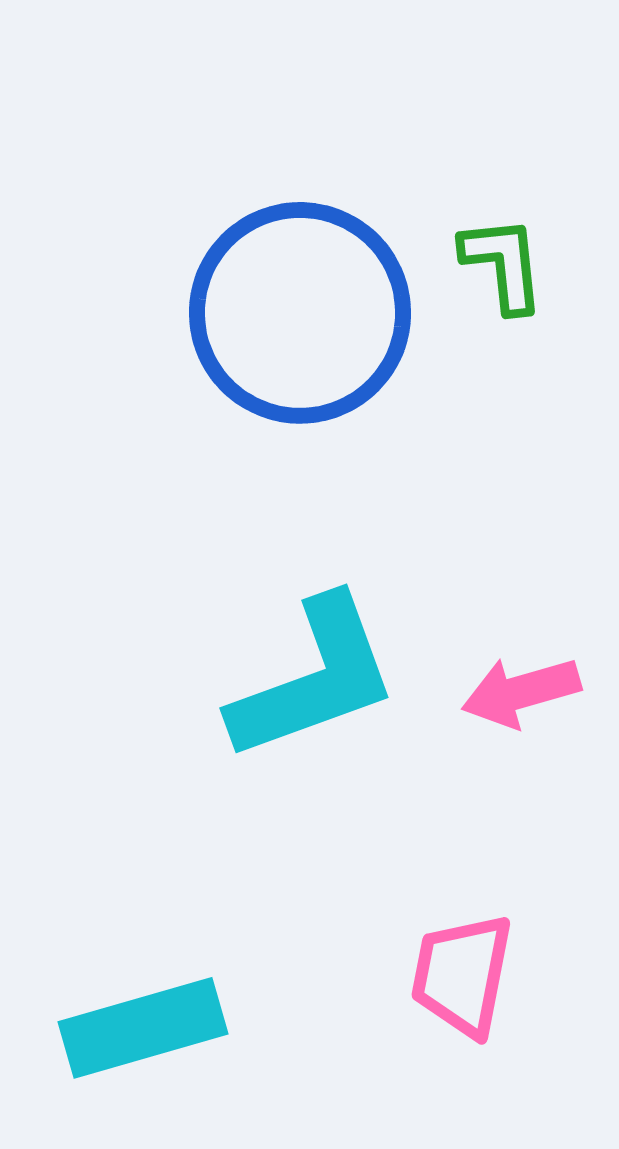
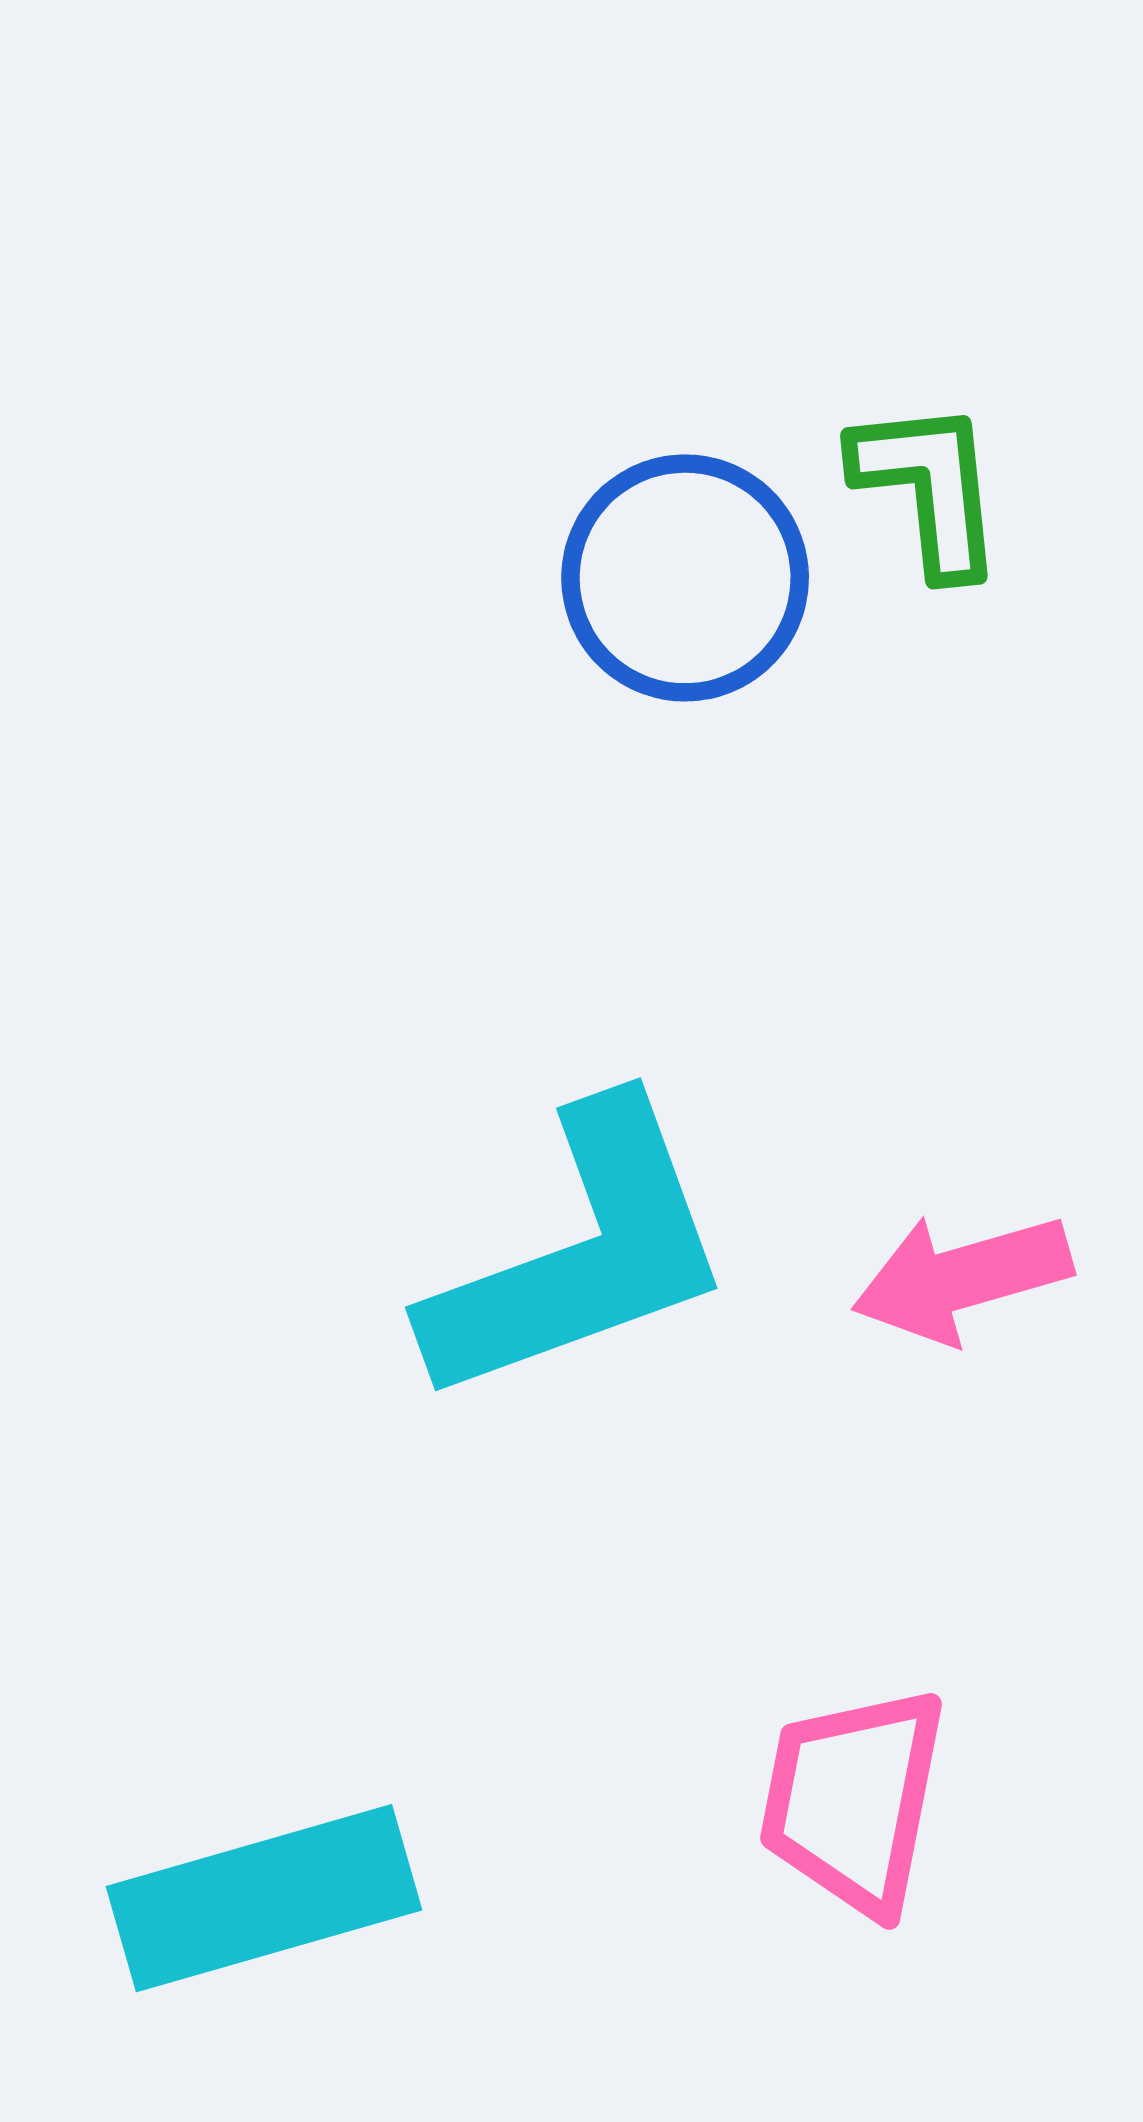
blue circle: (300, 313) -> (685, 578), moved, size x0.6

